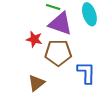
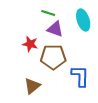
purple triangle: (60, 24) -> (55, 29), size x0.7

